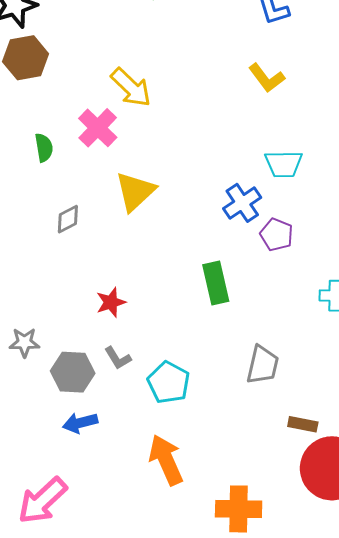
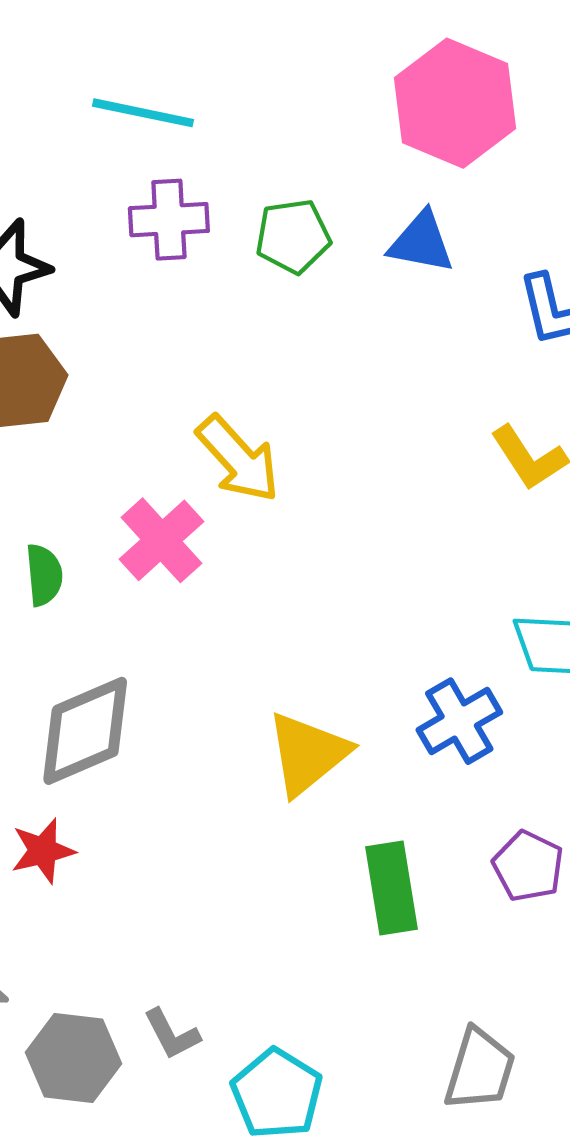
yellow triangle: (135, 191) -> (308, 754), moved
gray diamond: (68, 219) -> (85, 731), size x1.8
purple pentagon: (277, 235) -> (528, 866), moved
red star: (111, 302) -> (43, 851), moved

